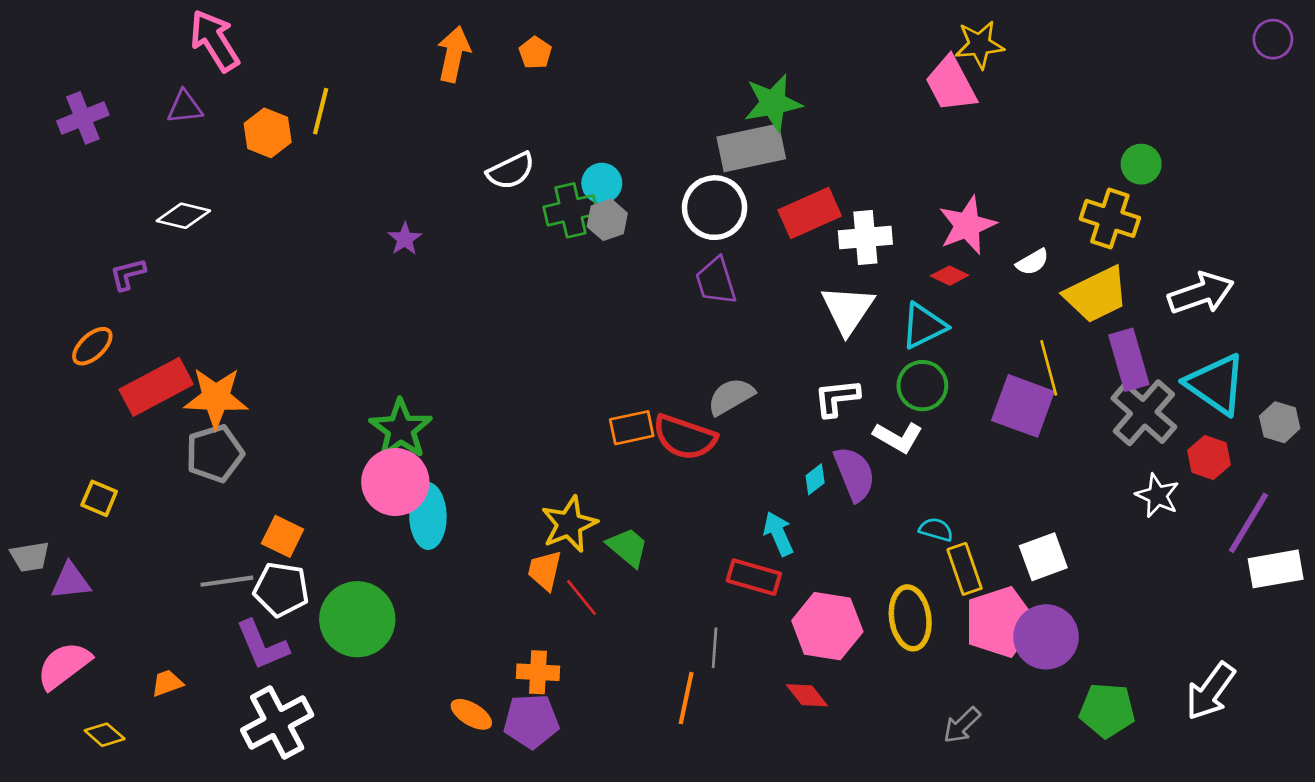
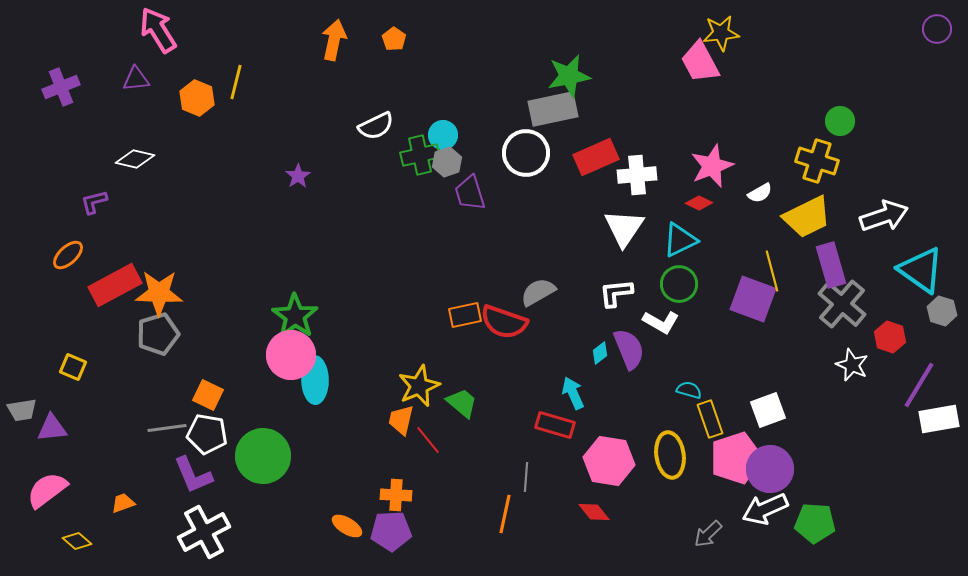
purple trapezoid: (716, 281) -> (470, 193), moved
cyan triangle: (1216, 384) -> (921, 270), moved
white arrow: (1210, 691) -> (765, 509), moved, turned 30

